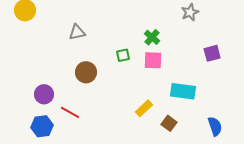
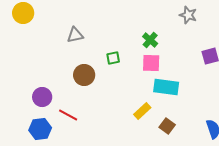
gray star: (190, 12) -> (188, 15), turned -30
green square: (123, 55) -> (113, 58), moved
cyan rectangle: (183, 91) -> (166, 87), moved

